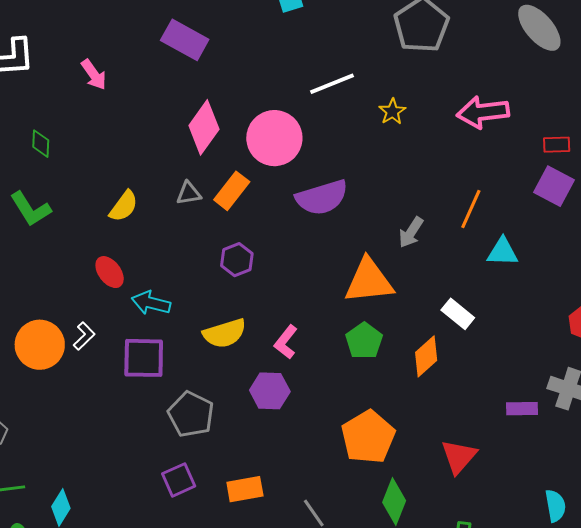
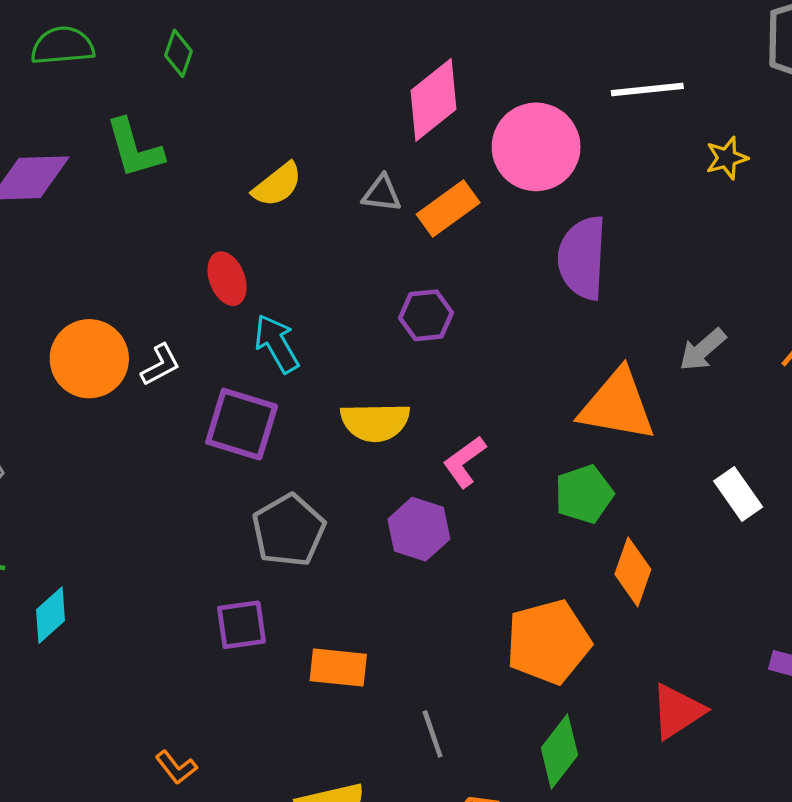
purple semicircle: (322, 197) -> (582, 258), turned 94
cyan arrow: (151, 303) -> (277, 344), turned 30
orange diamond: (426, 356) -> (633, 572), moved, turned -45

